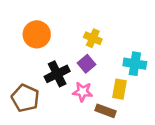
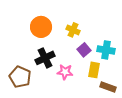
orange circle: (37, 34) -> (41, 27), moved
purple square: (86, 64) -> (84, 50), moved
brown rectangle: (106, 111) -> (108, 87), moved

